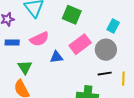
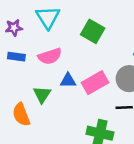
pink rectangle: (80, 44) -> (95, 83), moved
green triangle: (25, 67) -> (42, 95), moved

